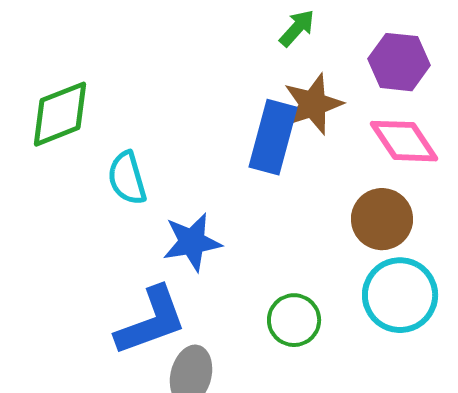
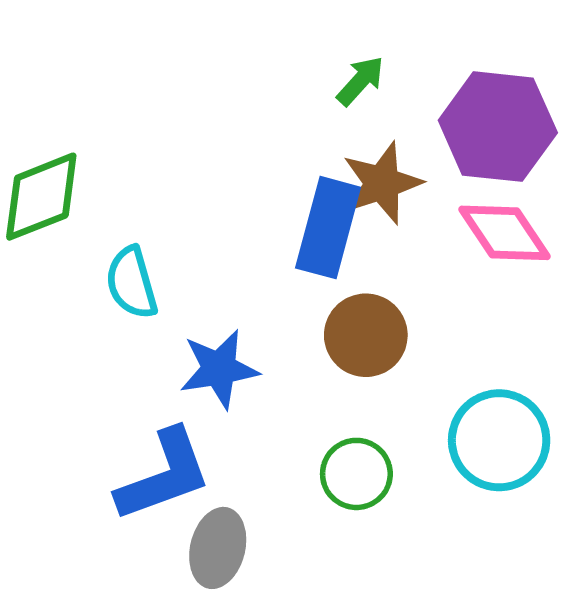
purple hexagon: (399, 62) -> (498, 127), size x1.4
brown circle: (382, 219) -> (366, 335), moved

